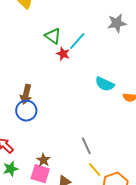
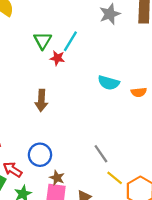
green triangle: (53, 36) -> (43, 41), turned 36
brown arrow: (26, 94) -> (41, 100), moved
blue circle: (26, 111) -> (40, 155), moved

